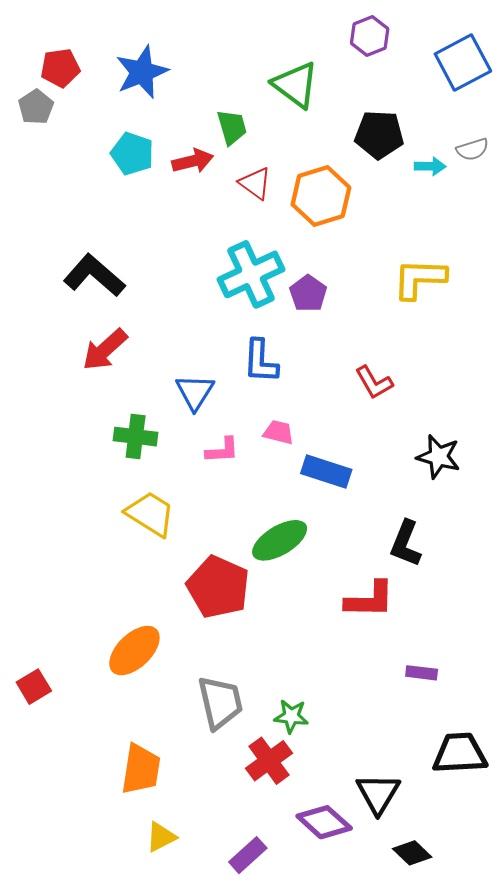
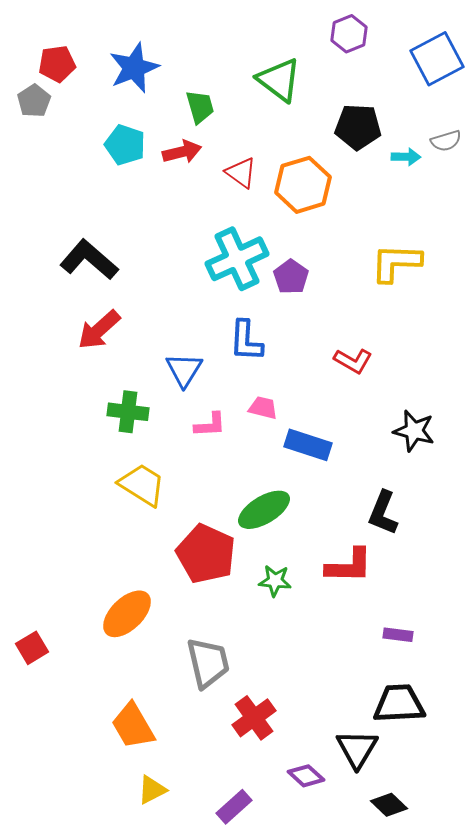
green trapezoid: (232, 127) -> (200, 107), moved
red L-shape: (374, 382) -> (353, 361), turned -30
green star: (291, 716) -> (275, 581), moved
black trapezoid: (460, 753) -> (399, 704), moved
orange trapezoid: (141, 769) -> (133, 726), turned 141
purple diamond: (324, 822) -> (306, 776), size x0.7

